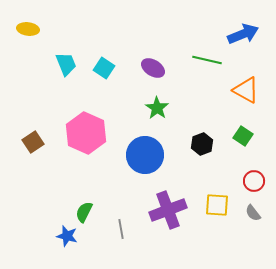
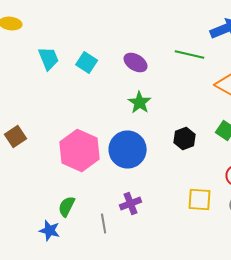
pink hexagon: (86, 133) -> (80, 150), moved
purple cross: (168, 210) -> (131, 204), moved, size x0.6

